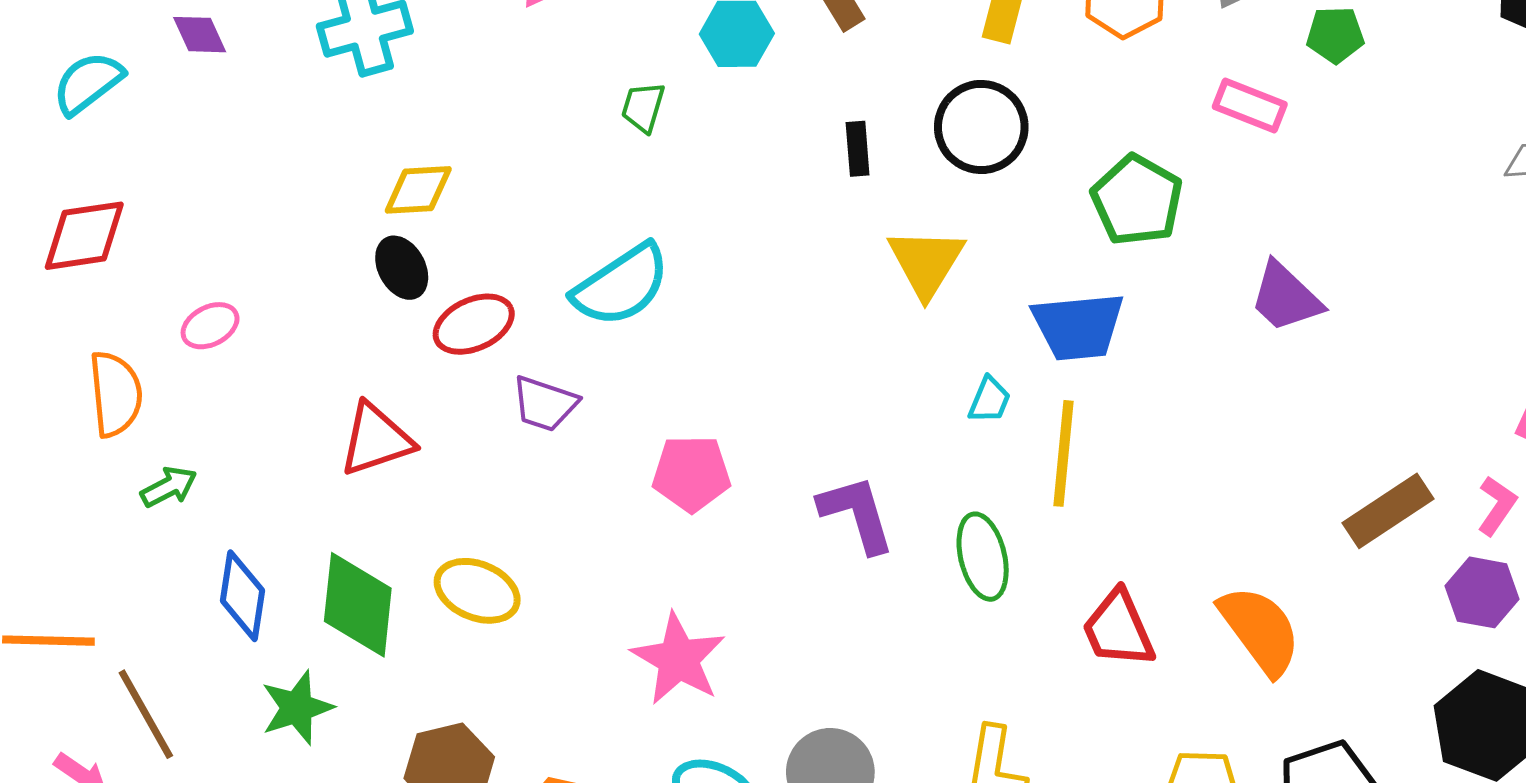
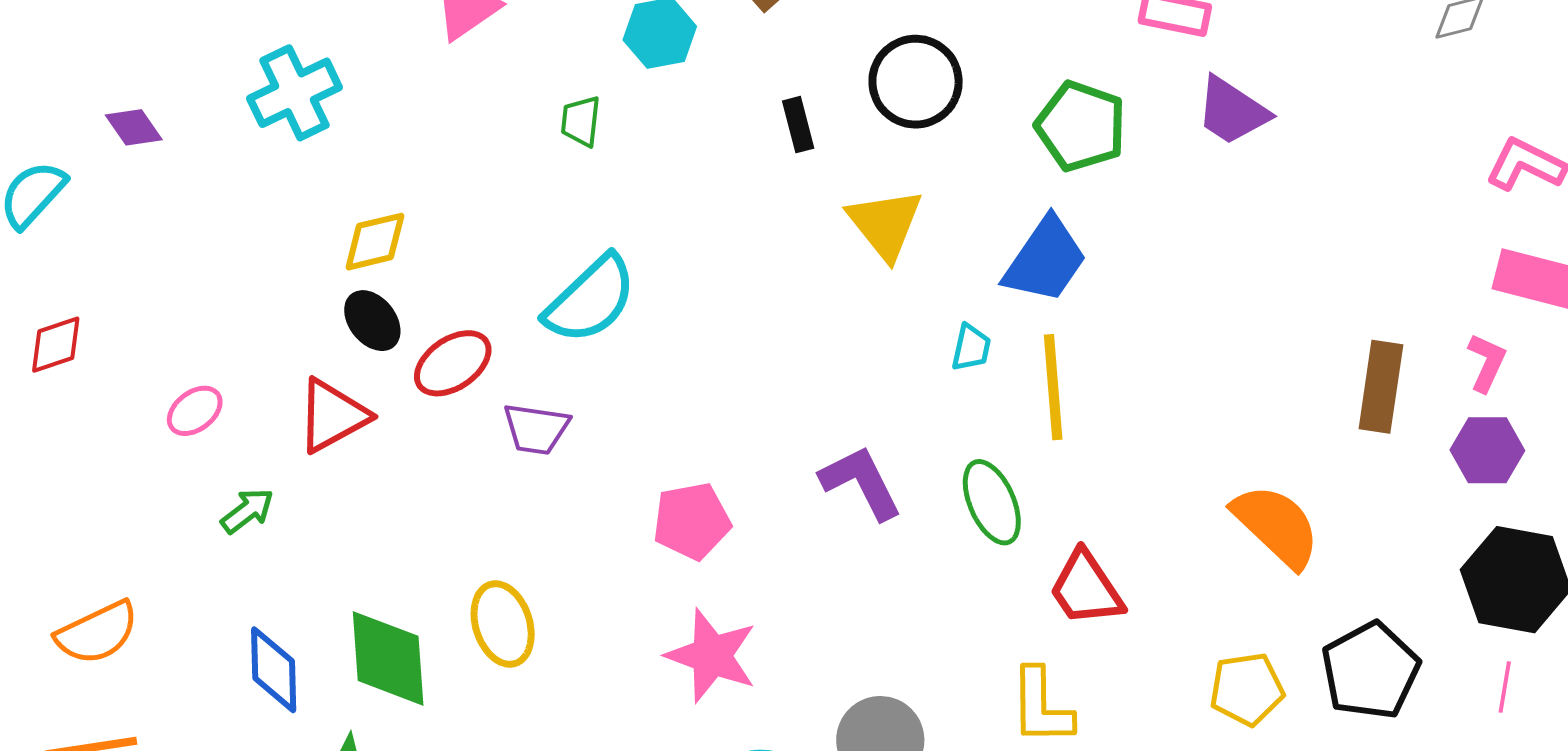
red diamond: (84, 236) -> (56, 345), size x0.7
purple trapezoid: (1286, 297) -> (1232, 111), moved
blue trapezoid: (1078, 326) -> (1045, 260), turned -40
orange semicircle: (116, 394) -> (97, 633), moved, turned 80
red triangle: (376, 440) -> (333, 416), moved
pink pentagon: (691, 473) -> (692, 521), moved
green arrow: (169, 487) -> (247, 511), moved
brown rectangle: (1388, 511) -> (1381, 387), turned -38
yellow ellipse: (477, 591) -> (503, 624), turned 60
red trapezoid: (1118, 629) -> (1086, 589), moved

